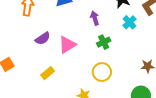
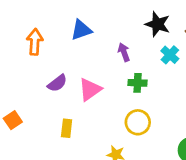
green cross: (104, 42) -> (138, 83), turned 32
yellow rectangle: (48, 73) -> (67, 128), turned -40

